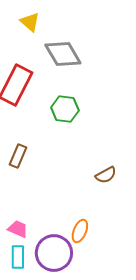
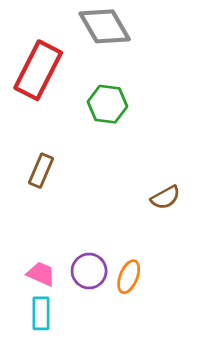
purple circle: (54, 253) -> (89, 271), moved, size x0.7

